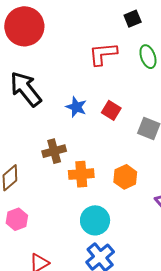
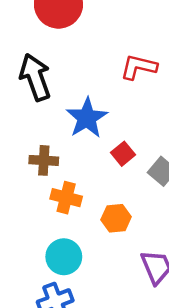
blue star: (76, 107) -> (87, 118), size x1.6
red square: (111, 110) -> (123, 154), moved

